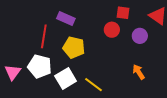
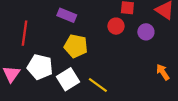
red line: (44, 36) -> (24, 33), moved
orange arrow: (139, 72) -> (163, 72), moved

